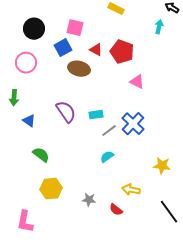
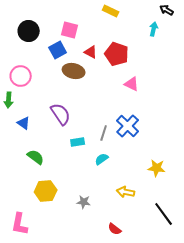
pink circle: (26, 63) -> (21, 76), moved
cyan rectangle: (96, 115) -> (78, 142), moved
gray line: (109, 131) -> (104, 133), turned -35
red semicircle: (116, 210) -> (115, 229), moved

